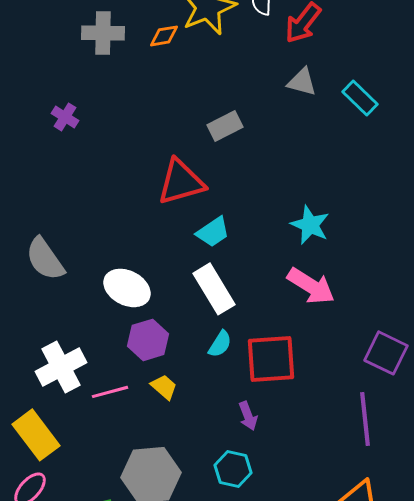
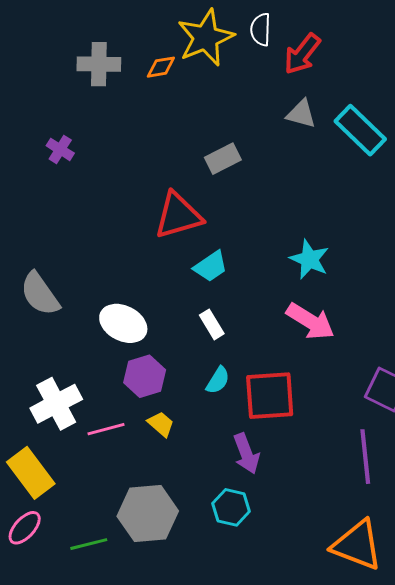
cyan rectangle: (360, 98) -> (360, 130), size x1.4
white rectangle: (214, 289) -> (212, 324), size x0.6
purple arrow: (248, 416) -> (246, 454), size x1.4

